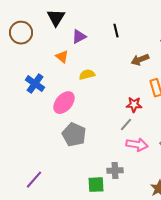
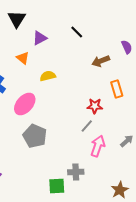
black line: (116, 31) -> (77, 32), turned -32
pink arrow: (137, 145) -> (98, 146), turned -80

